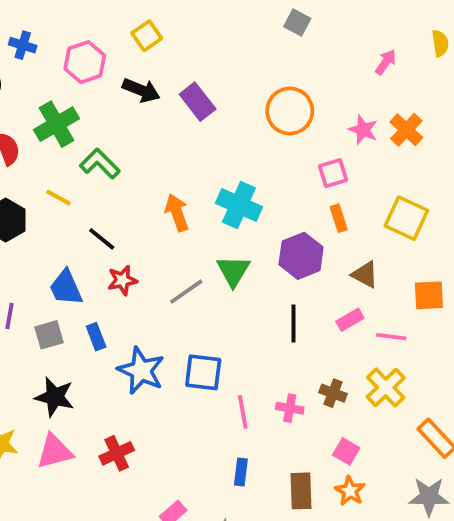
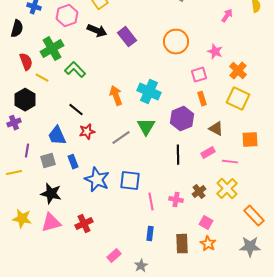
orange cross: (406, 130) -> (238, 71), moved
yellow line: (58, 197) -> (42, 78), moved
brown cross: (333, 393) -> (199, 192), turned 32

